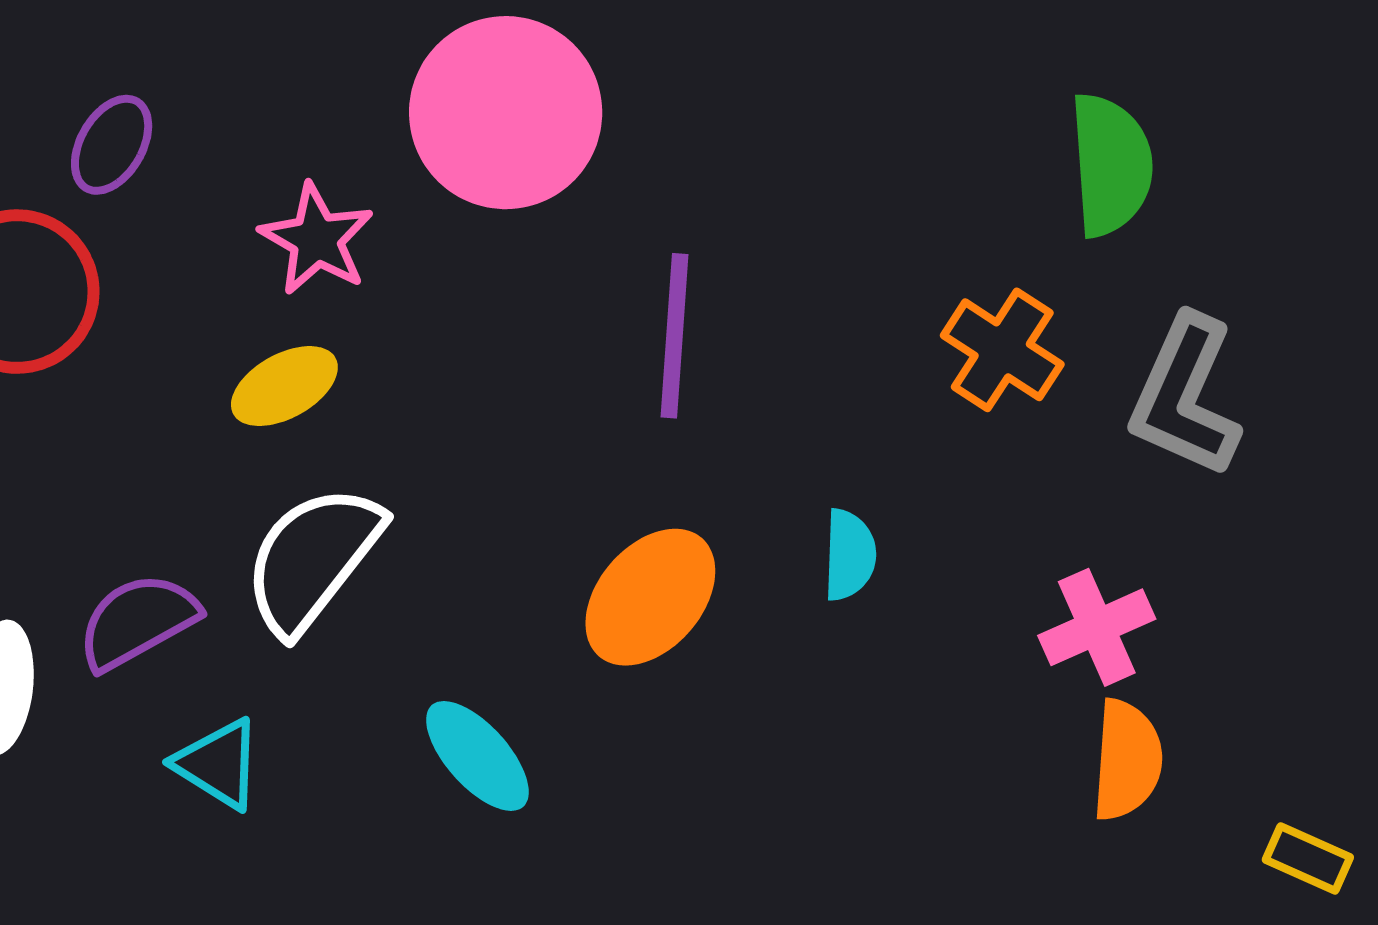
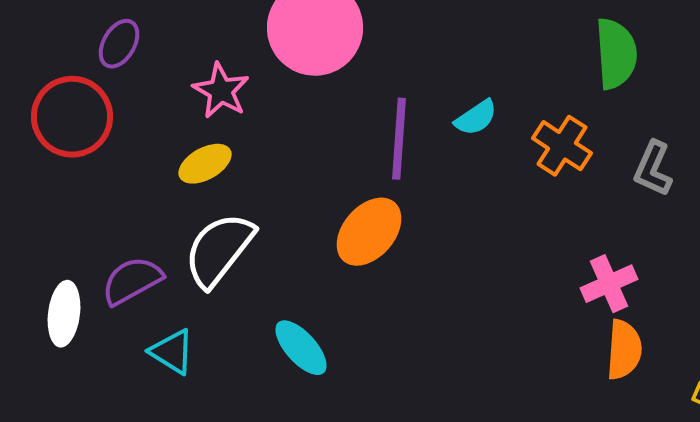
gray L-shape: (1185, 396) -> (653, 169), size x0.7
cyan semicircle: (849, 555) -> (476, 118), moved, turned 54
orange ellipse: (650, 597) -> (369, 232), moved

